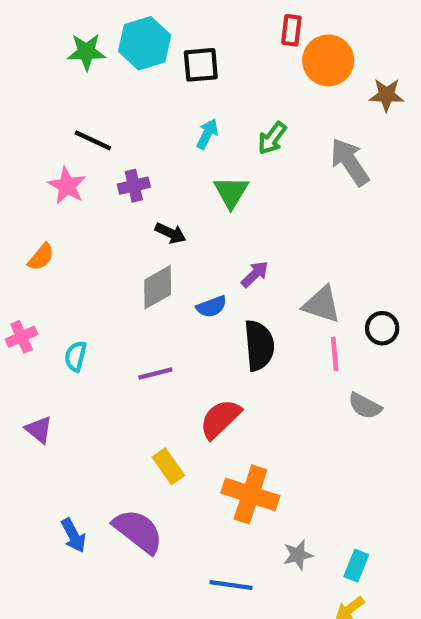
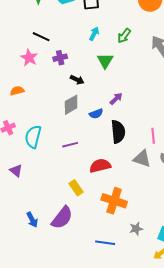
orange semicircle: (41, 257) -> (17, 91), turned -144
gray triangle: (322, 304) -> (142, 159), moved
cyan semicircle: (76, 356) -> (33, 137), size x1.6
red semicircle: (220, 419) -> (100, 166), turned 30
purple semicircle: (138, 531) -> (62, 218), turned 90

